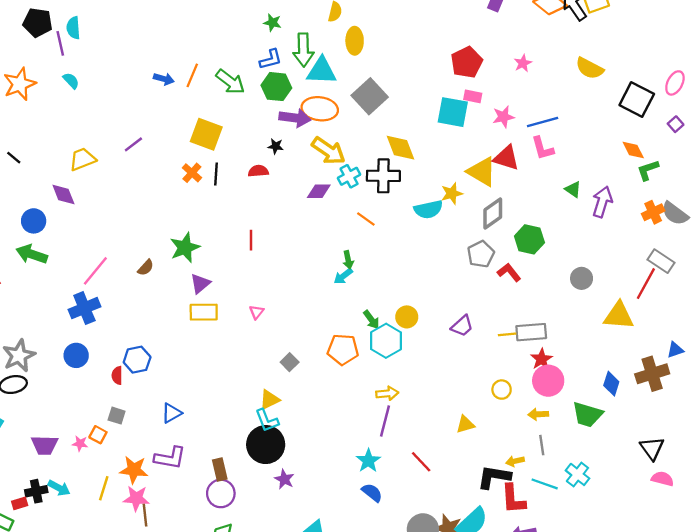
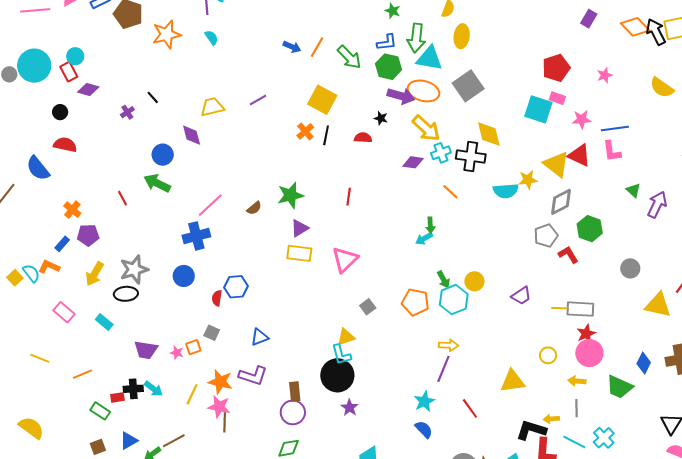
pink triangle: (256, 312) -> (345, 260), size x2.0
yellow triangle: (465, 424) -> (513, 381), size x1.5
orange square: (98, 435) -> (193, 347), turned 35

